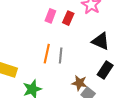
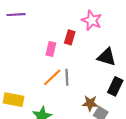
pink rectangle: (50, 16) -> (51, 49), moved
orange line: (47, 54) -> (52, 77), turned 42

